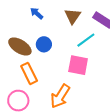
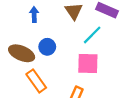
blue arrow: (37, 13) -> (34, 14), turned 56

